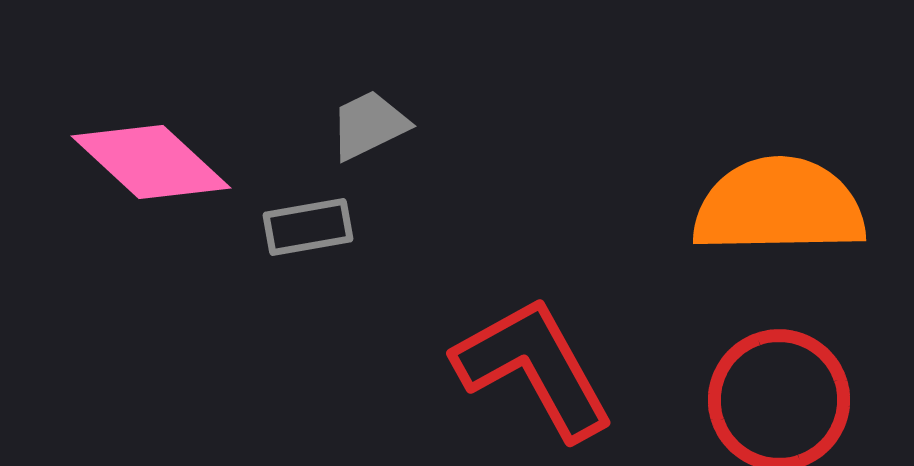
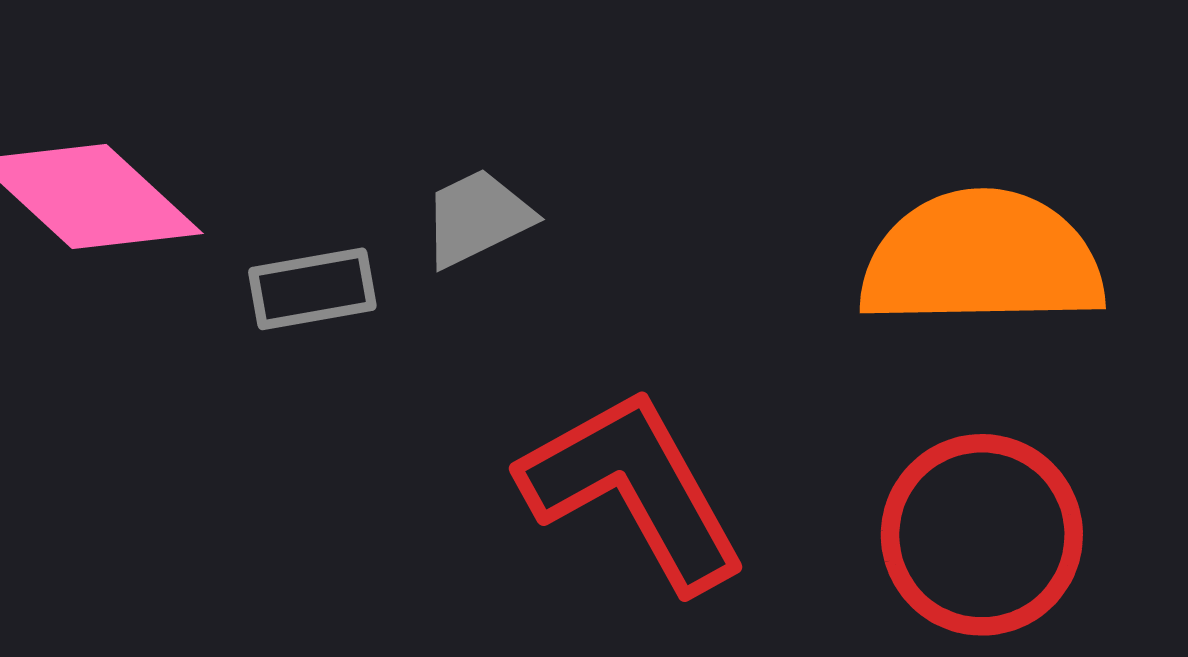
gray trapezoid: (369, 125) -> (477, 218), moved

